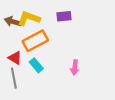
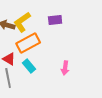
yellow L-shape: (29, 18) -> (22, 22), turned -55

